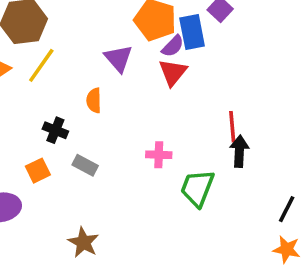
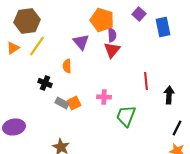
blue rectangle: (192, 32) -> (163, 27), moved
purple semicircle: (173, 46) -> (112, 35), turned -48
black arrow: (239, 151) -> (169, 95), moved
orange square: (38, 171) -> (74, 103), moved

